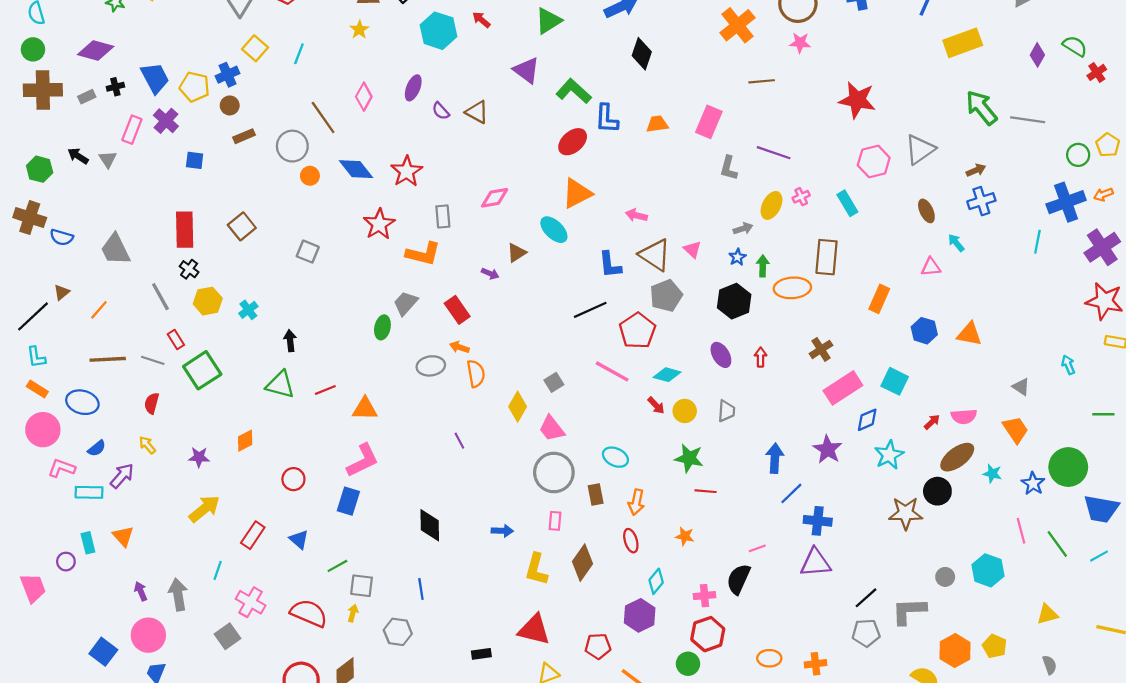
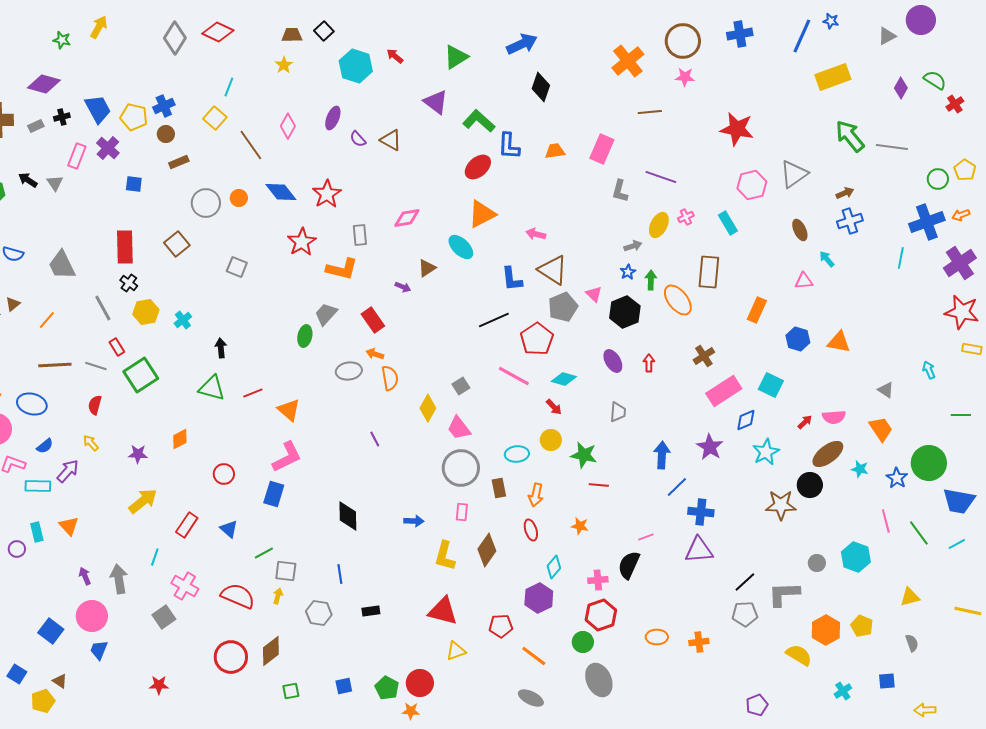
yellow square: (255, 48) -> (215, 118), moved
gray circle: (292, 146) -> (206, 203), moved
pink triangle: (692, 249) -> (594, 294), moved
orange ellipse: (792, 288) -> (678, 300), turned 56
orange triangle: (365, 409) -> (289, 410), turned 40
yellow circle: (685, 411) -> (551, 440), moved
cyan ellipse: (615, 457) -> (517, 454), turned -30
black rectangle: (481, 654) -> (371, 611), moved

